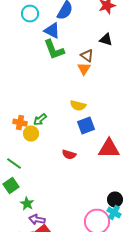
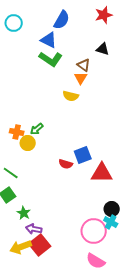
cyan circle: (30, 14) -> (14, 23), moved
green L-shape: (54, 50) -> (51, 59), turned -35
yellow semicircle: (78, 106) -> (71, 96), moved
blue square: (86, 126) -> (83, 155), moved
red triangle: (109, 149) -> (102, 173), moved

